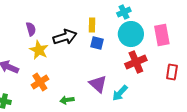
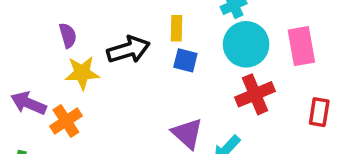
yellow star: (39, 50) -> (82, 73), turned -30
orange cross: (40, 82) -> (66, 121), moved

